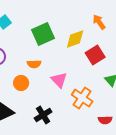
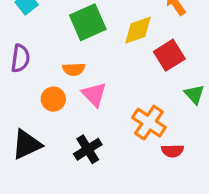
pink triangle: (59, 80) -> (94, 94), moved
red semicircle: (105, 120) -> (172, 151), moved

